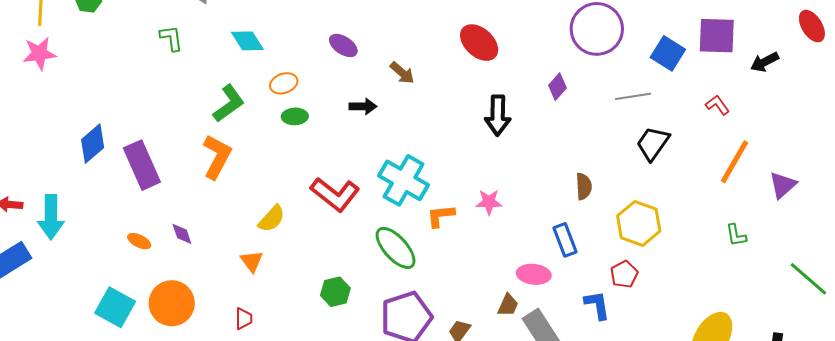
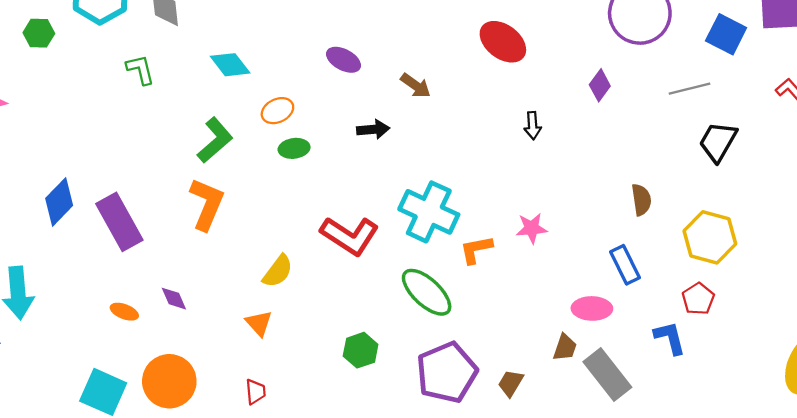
black arrow: (498, 115) -> (533, 126), size x0.6

